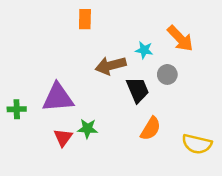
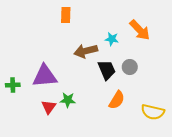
gray circle: (167, 74) -> (130, 67), moved

